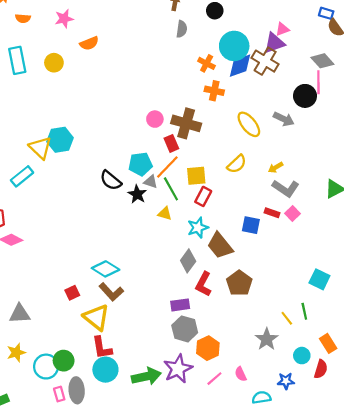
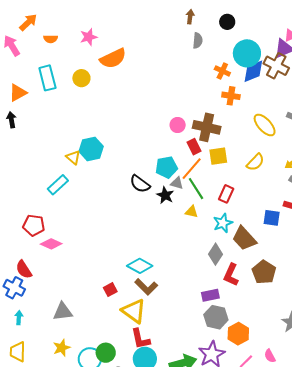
orange semicircle: (89, 43) -> (113, 58), size x1.5
yellow triangle: (40, 148) -> (73, 157), size x0.7
yellow square: (196, 176) -> (218, 156), moved

